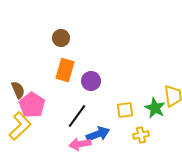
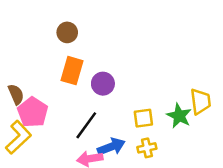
yellow cross: (141, 135) -> (147, 148), moved

